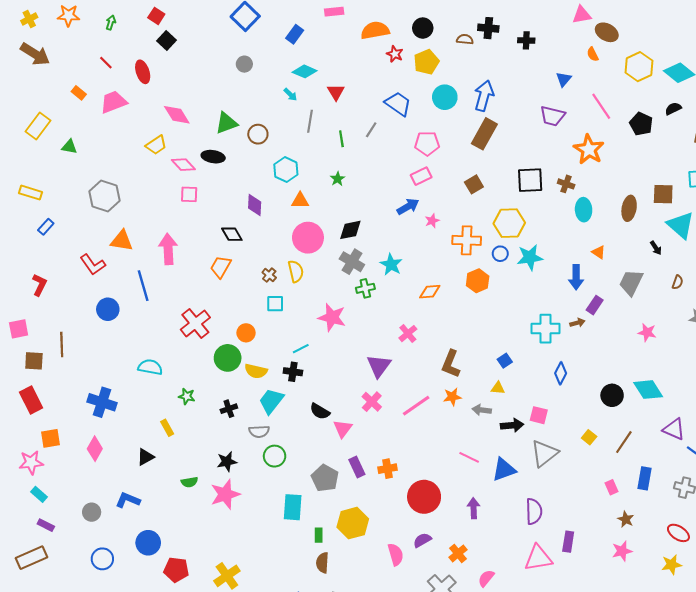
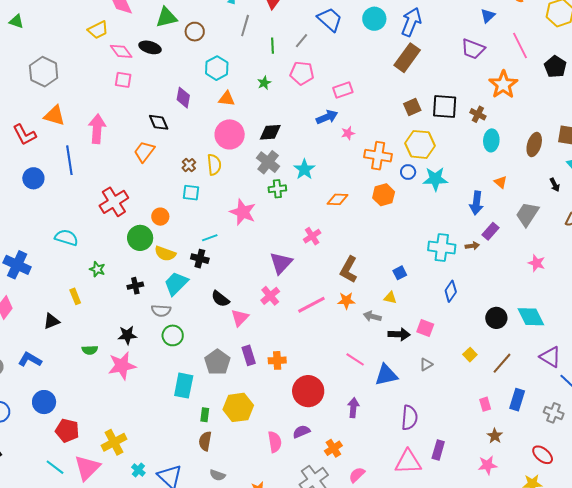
pink pentagon: (427, 143) -> (302, 73), moved
brown square: (474, 184) -> (412, 107), moved
gray triangle: (544, 453) -> (426, 364), size x0.5

